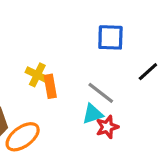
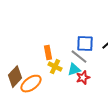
blue square: (110, 37) -> (85, 44), moved
yellow cross: (37, 75) -> (55, 67), moved

